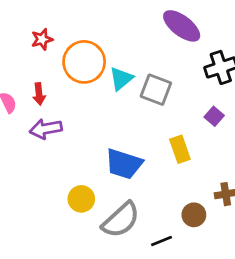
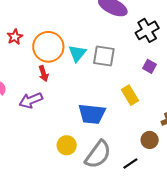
red arrow: (39, 94) -> (44, 74), moved

